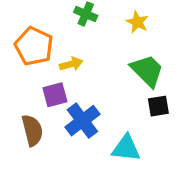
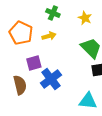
yellow arrow: (71, 64) -> (49, 36), moved
cyan triangle: (126, 148) -> (88, 101), moved

